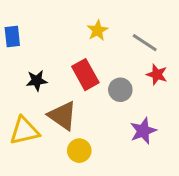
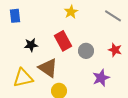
gray line: (145, 43) -> (113, 16), moved
red star: (157, 75) -> (115, 50), moved

